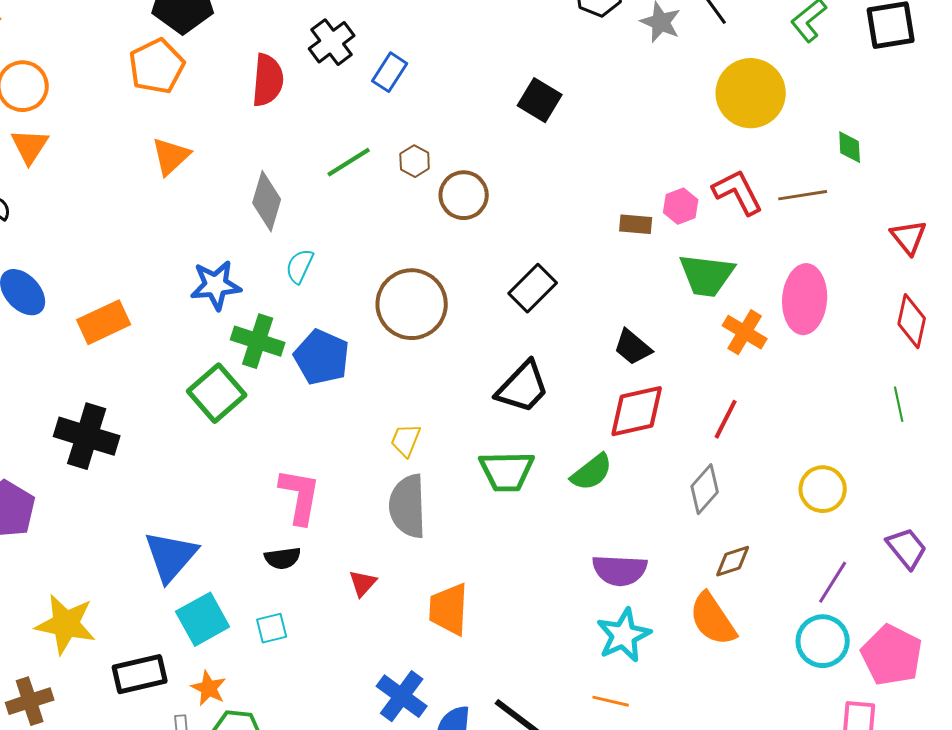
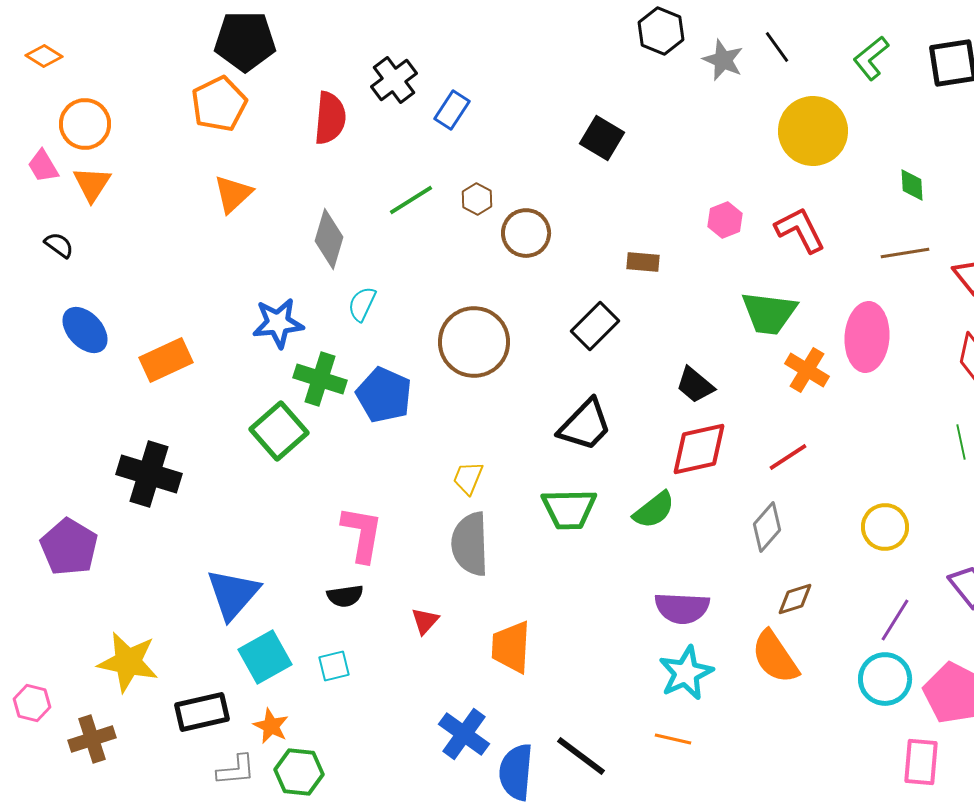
brown line: (803, 195) -> (905, 253), moved
pink hexagon: (681, 206) -> (725, 220), moved
brown rectangle: (636, 224) -> (643, 262), moved
red line: (726, 419) -> (788, 457), turned 30

